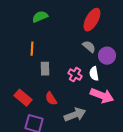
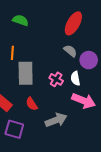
green semicircle: (40, 17) -> (20, 20), turned 42
gray rectangle: (45, 69) -> (26, 73), size x1.6

